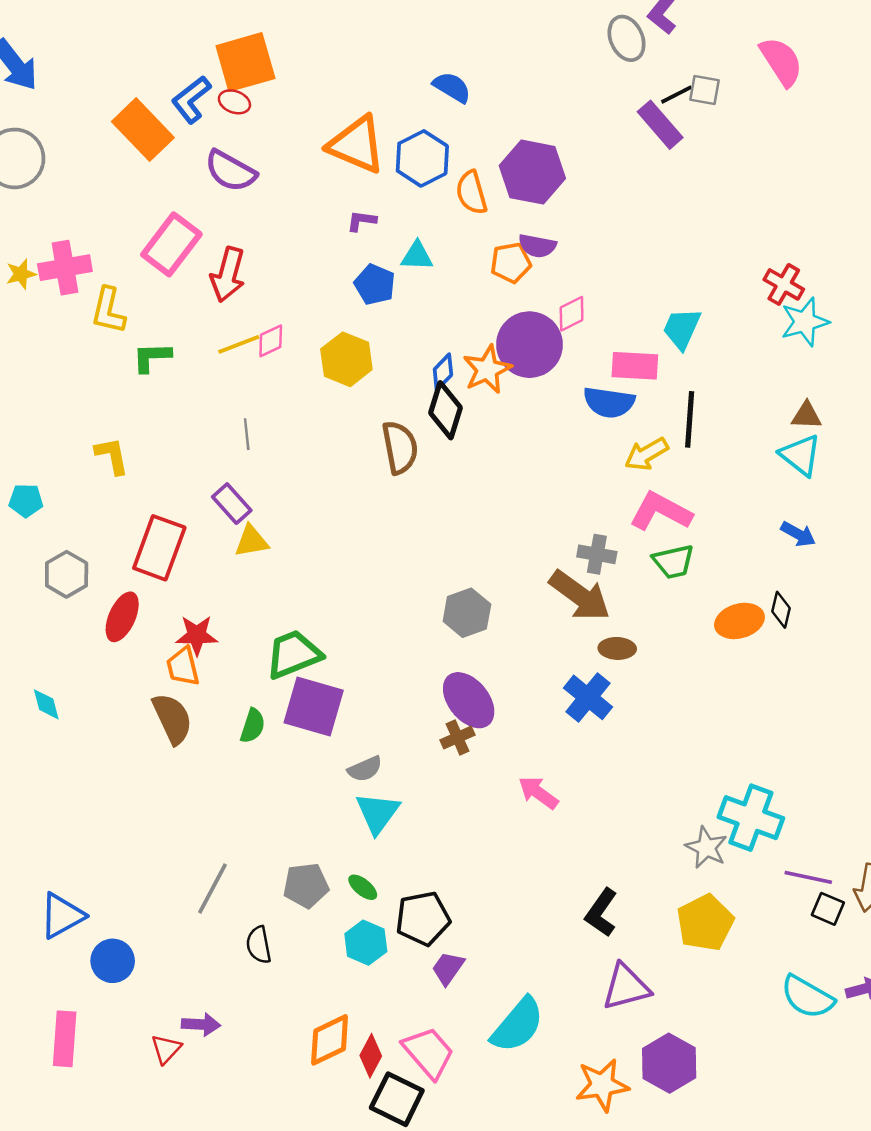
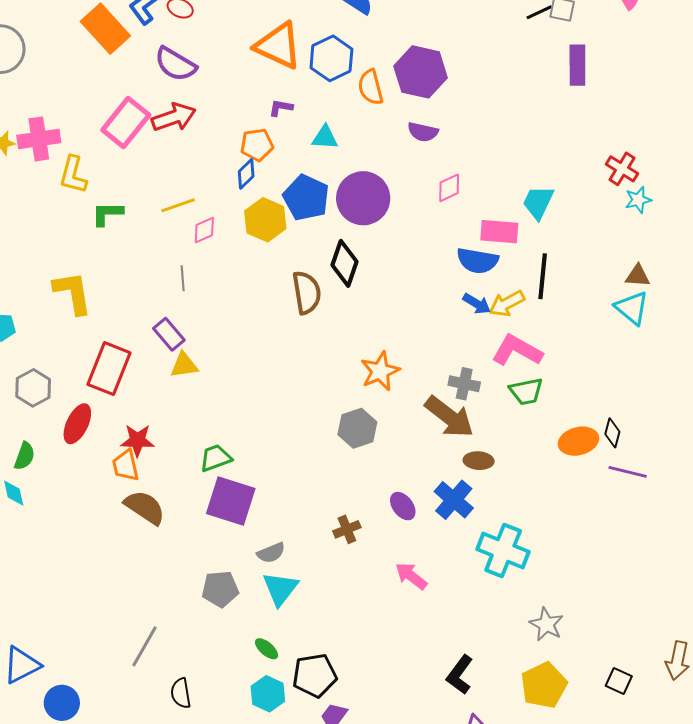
purple rectangle: (660, 125) -> (577, 65), moved, turned 39
orange pentagon: (511, 263) -> (257, 145), moved
red arrow: (228, 275) -> (174, 117), moved, turned -126
blue pentagon: (375, 284) -> (306, 198), moved, size x1.4
cyan star: (805, 322) -> (638, 200), size x0.7
pink diamond: (271, 341) -> (204, 230), moved
purple circle: (529, 345) -> (363, 198), moved
orange star: (487, 369) -> (380, 371), moved
blue diamond: (443, 372) -> (246, 174), moved
yellow L-shape: (112, 456) -> (73, 293), size x1.4
blue arrow: (798, 534) -> (477, 304), moved
green trapezoid: (293, 654) -> (216, 458), size x0.7
purple ellipse: (469, 700) -> (403, 506), moved, size x0.6
brown semicircle: (172, 719) -> (145, 507), moved, turned -33
green semicircle: (253, 726) -> (25, 456), moved
cyan cross: (751, 818) -> (503, 551), moved
purple line: (808, 877) -> (628, 472), moved
gray pentagon: (306, 885) -> (220, 589), moved
black square: (828, 909) -> (619, 681), moved

